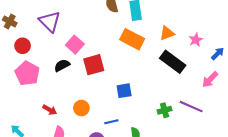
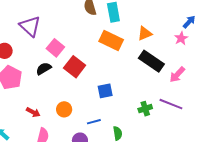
pink star: (196, 40) -> (181, 38), moved
blue arrow: (218, 54) -> (189, 22), moved
red square: (94, 65) -> (75, 67), turned -35
pink arrow: (210, 79) -> (177, 75), moved

